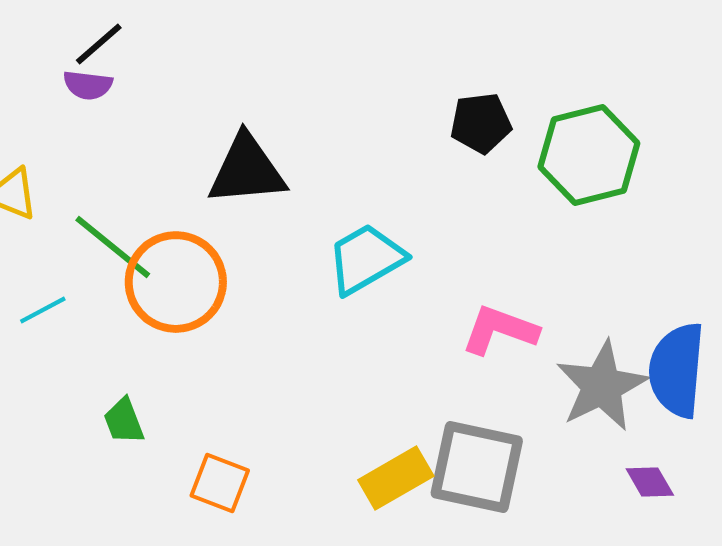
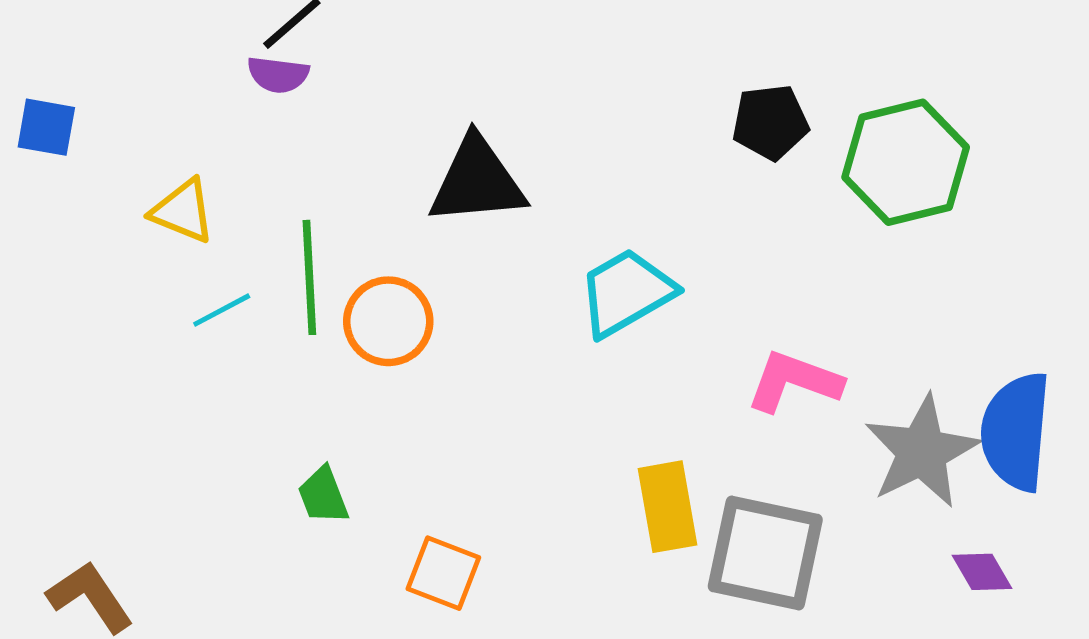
green line: (113, 247) -> (309, 277), turned 48
orange circle: (176, 282) -> (388, 321), size x0.7
cyan line: (43, 310) -> (222, 310), moved
yellow rectangle: (396, 478) -> (668, 507), moved, turned -70

